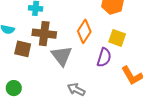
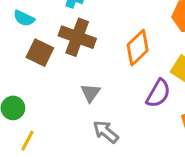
gray triangle: (62, 56) -> (90, 93), moved, size x0.6

